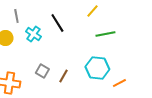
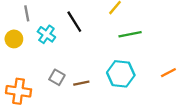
brown line: (63, 76) -> (81, 83), turned 48
orange line: (119, 83) -> (168, 73), moved

